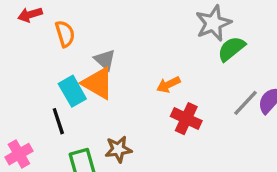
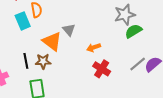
gray triangle: (105, 60) -> (69, 30), moved
cyan rectangle: (72, 91) -> (23, 21), moved
brown star: (118, 149) -> (43, 61), moved

